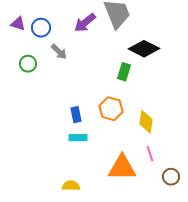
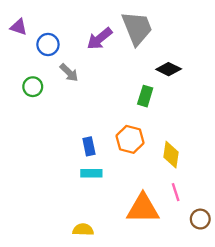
purple triangle: (18, 24) -> (19, 27), moved
black diamond: (144, 49) -> (169, 69), size x0.7

